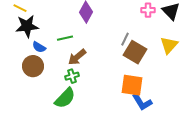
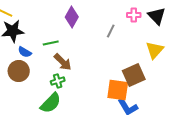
gray line: (125, 39) -> (111, 31), moved
brown square: (135, 52) -> (134, 75), moved, turned 35
brown arrow: (77, 57) -> (63, 62), turned -96

